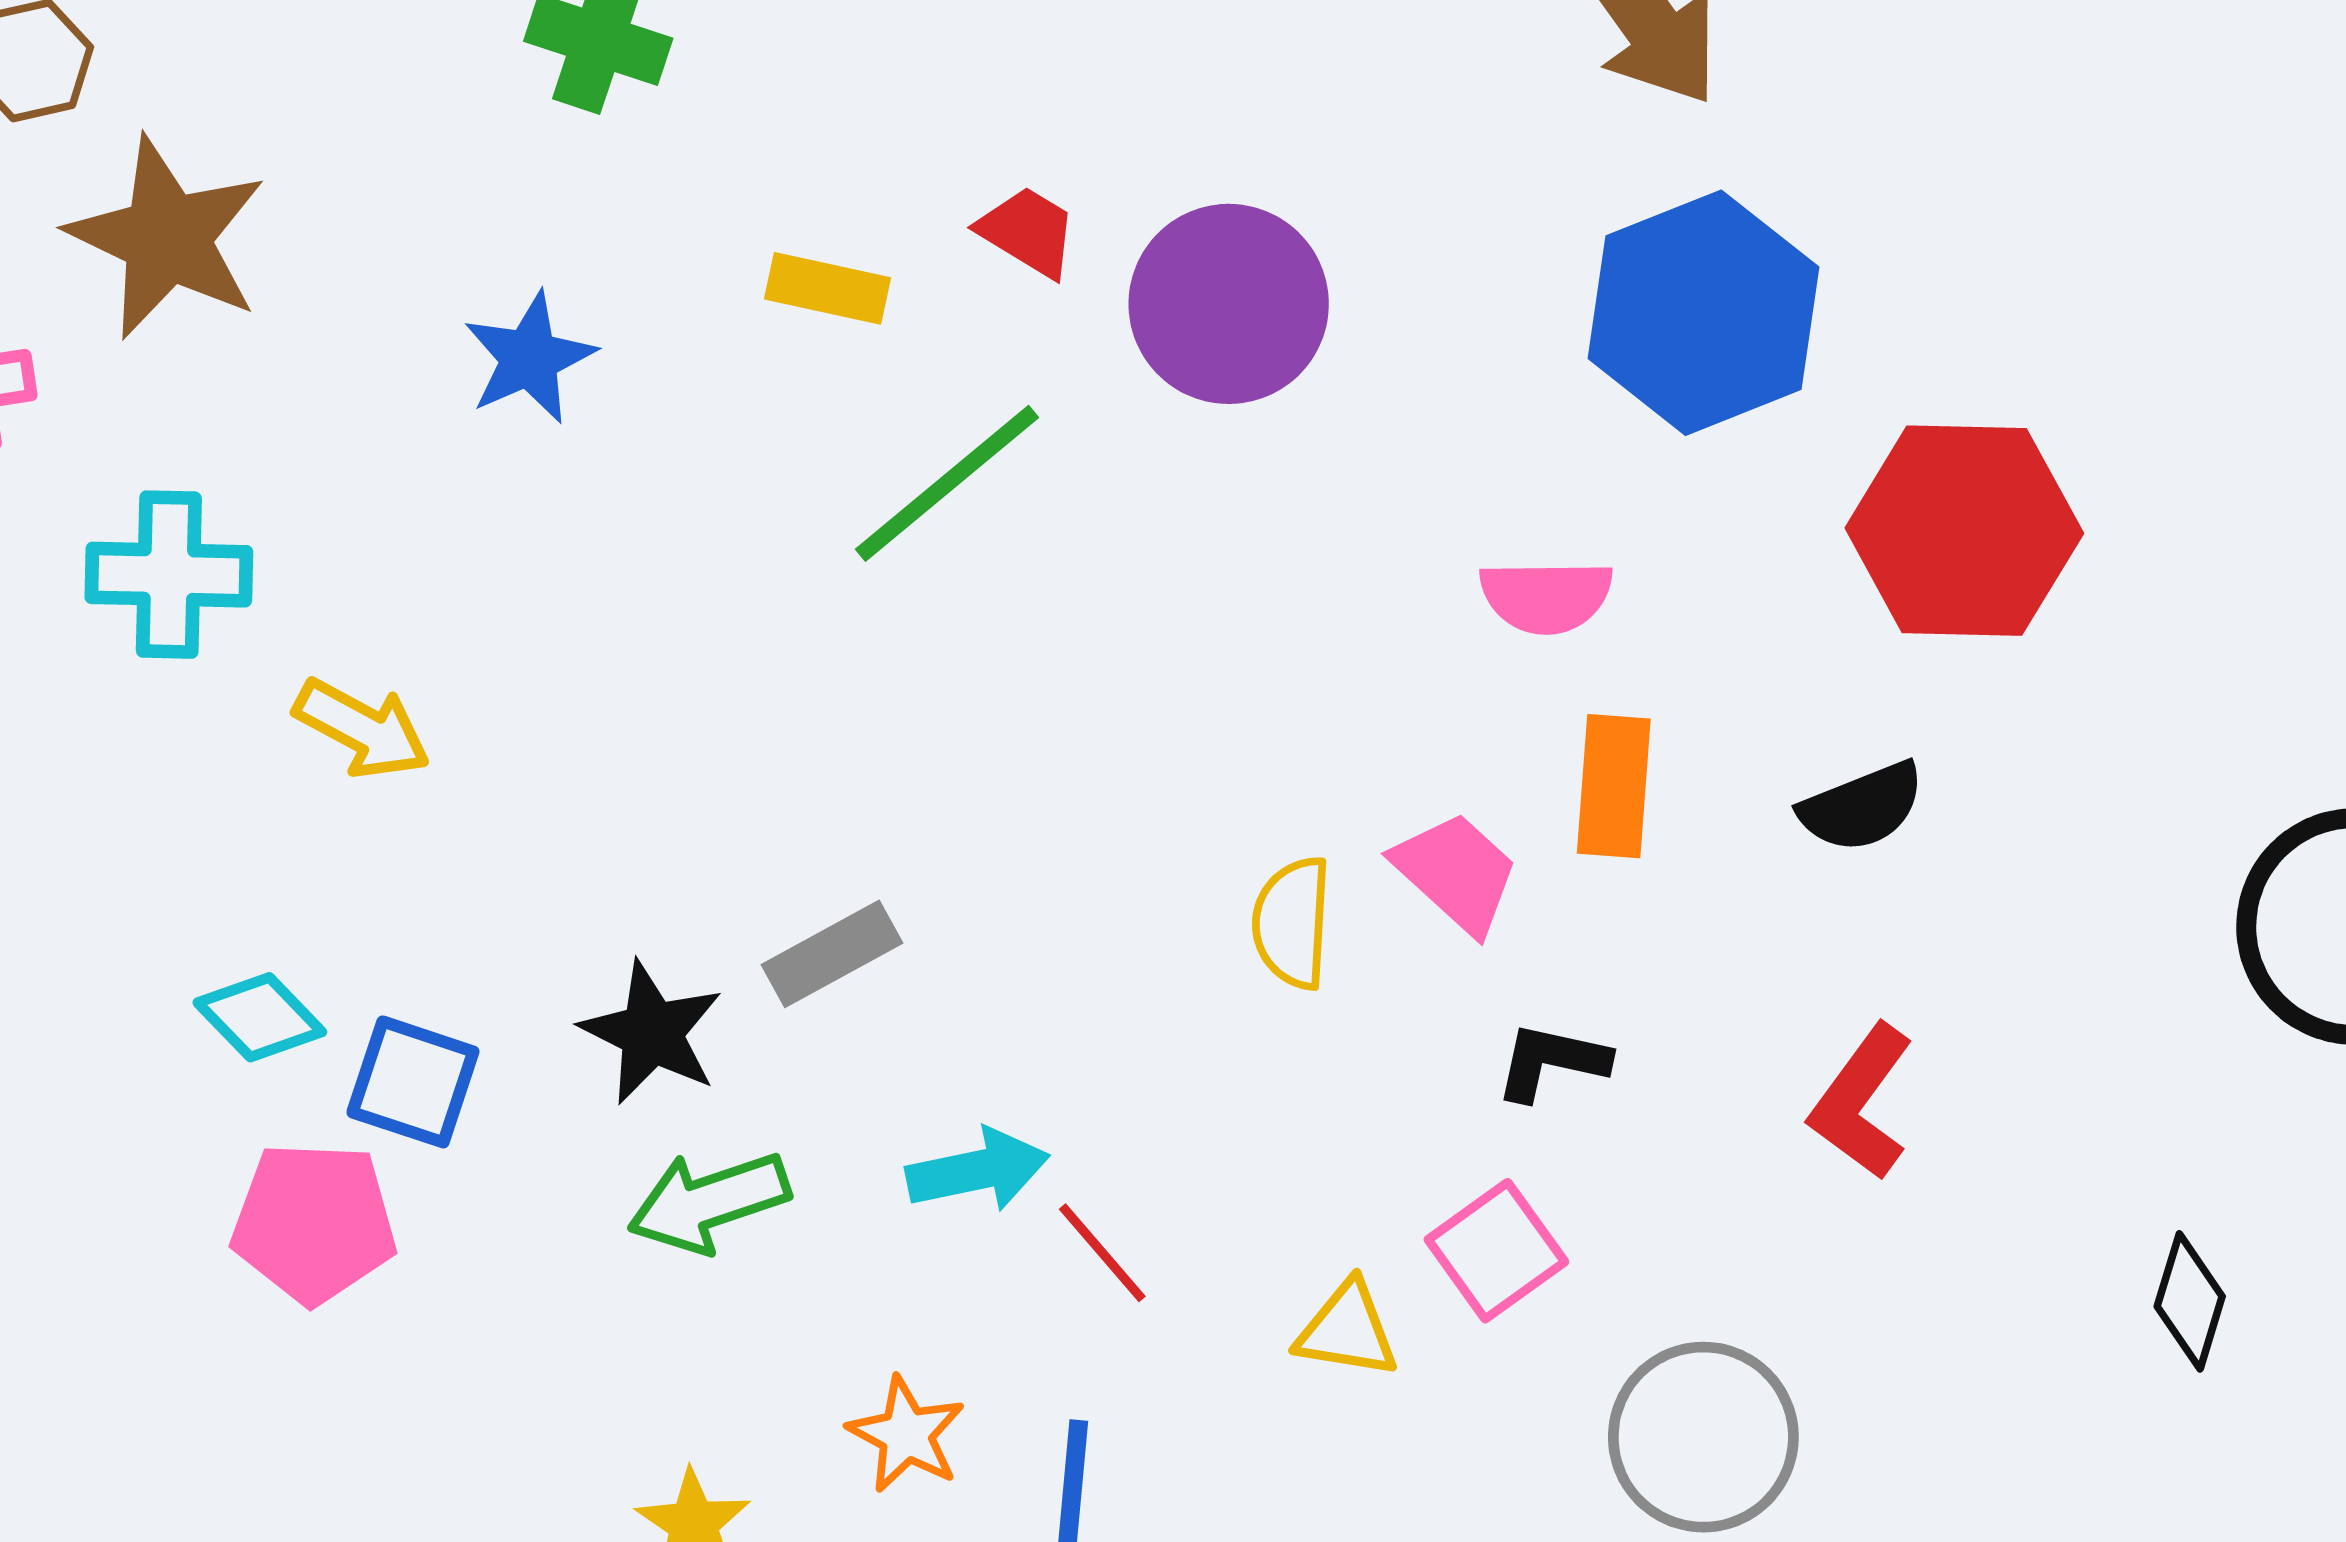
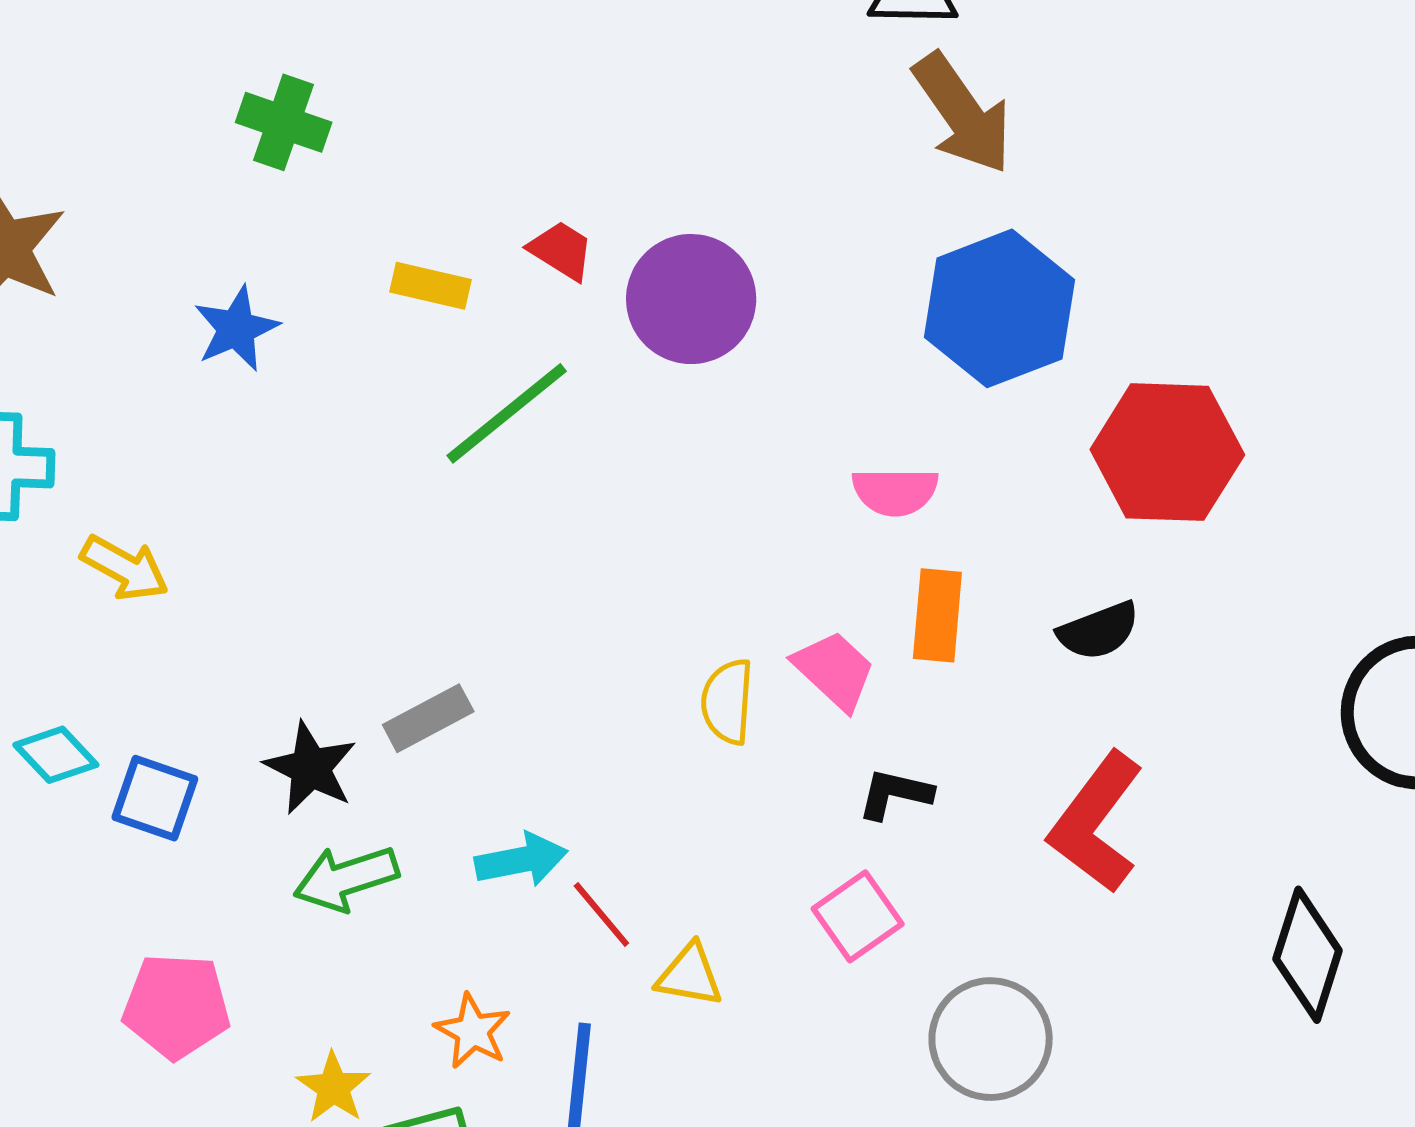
red L-shape: (1861, 1102) -> (1096, 823), size x1.4
pink pentagon: (314, 1223) -> (176, 1006), moved
black diamond: (2190, 1301) -> (1308, 955), size x1.5
yellow triangle: (1347, 1330) -> (689, 975), moved

